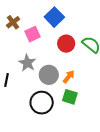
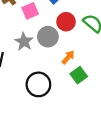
gray circle: (49, 75) -> (48, 37), moved
green square: (70, 97) -> (79, 75), moved, turned 35

